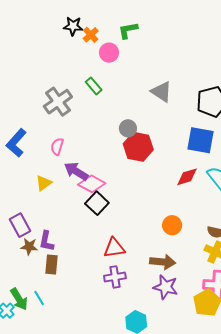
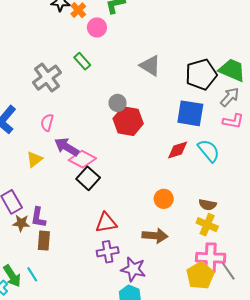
purple star: (166, 287) -> (133, 269), moved

